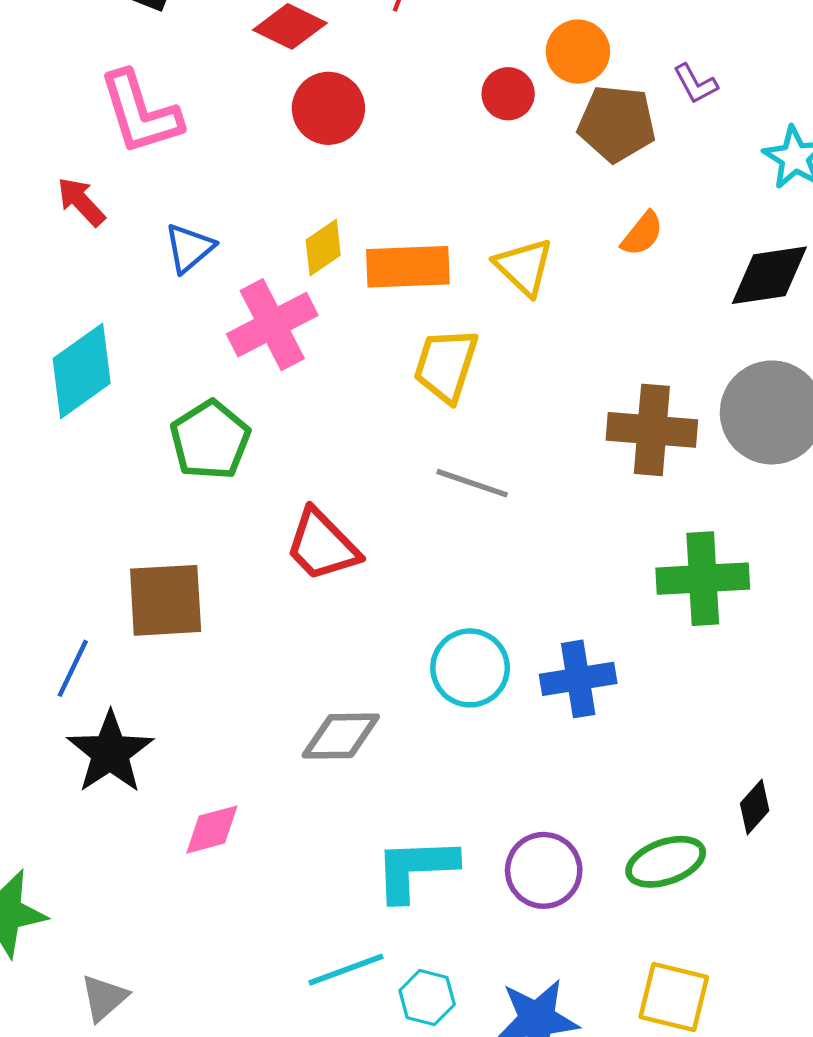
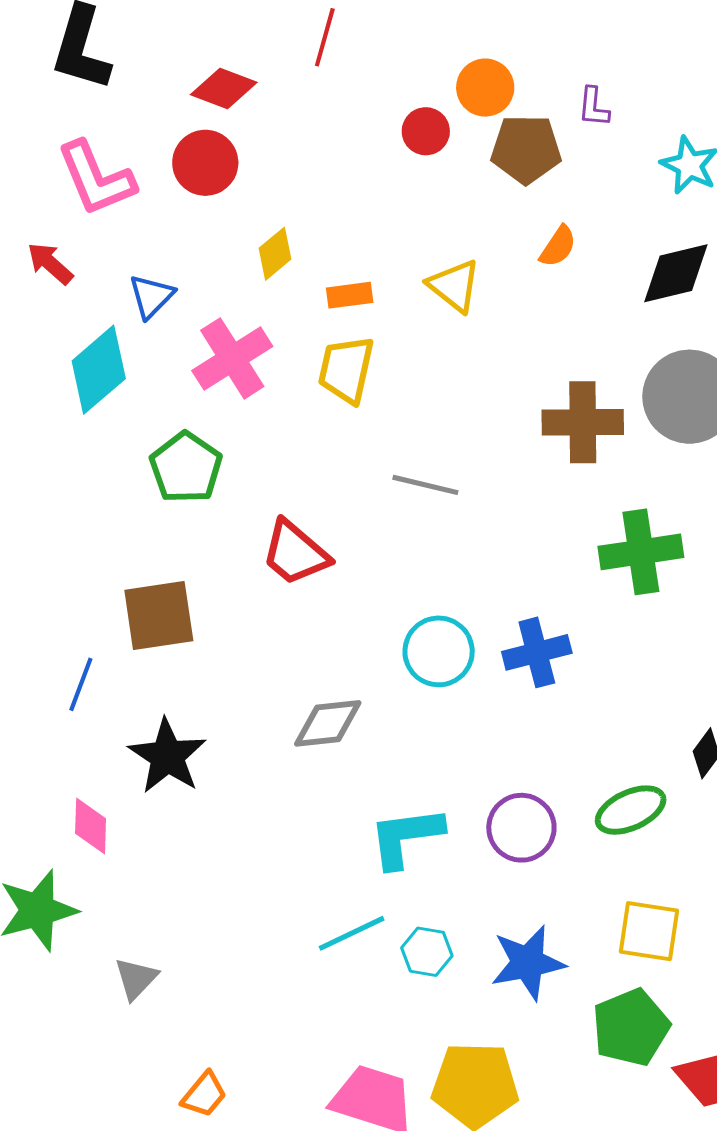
purple L-shape: (695, 84) -> (594, 107), turned 39
red circle: (328, 108) -> (205, 163), moved
yellow diamond: (323, 248) -> (275, 254), moved
orange rectangle: (408, 267) -> (350, 295), size x0.6
yellow trapezoid: (446, 365) -> (346, 370), moved
cyan diamond: (82, 371) -> (99, 370), moved
black star: (110, 752) -> (167, 756), moved
pink diamond: (212, 830) -> (91, 826), moved, turned -68

